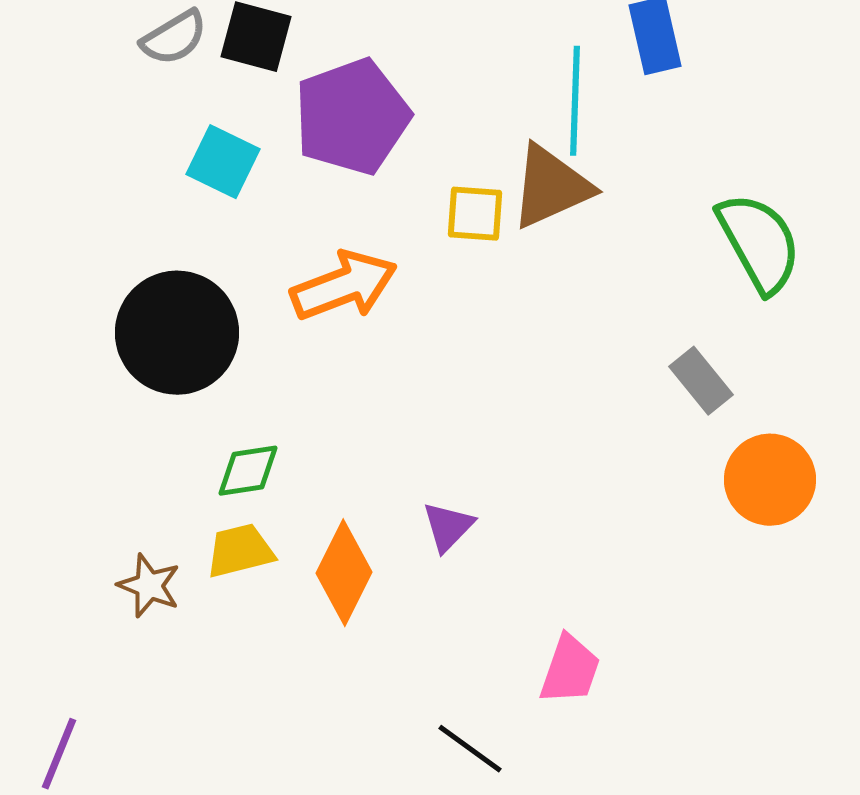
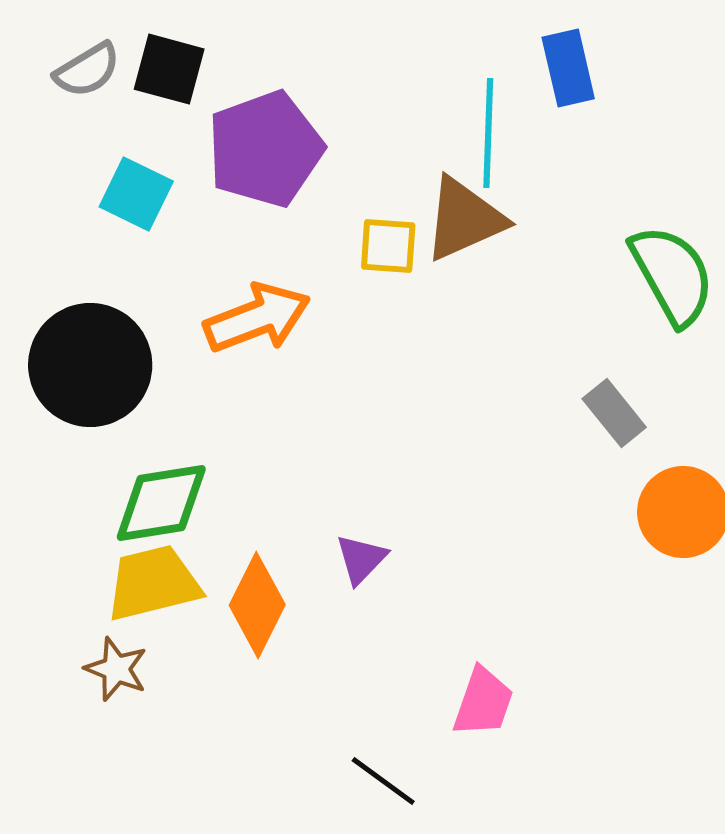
green diamond: (248, 471) -> (161, 503), size x1.5
yellow trapezoid: (240, 551) -> (153, 583), size x1.4
brown star: (149, 586) -> (116, 669), moved

